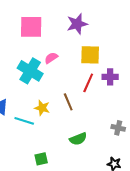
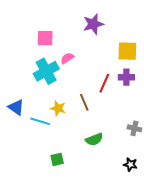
pink square: (31, 27) -> (45, 38), moved, size x0.7
yellow square: (90, 55) -> (127, 51), moved
cyan cross: (30, 71) -> (46, 71), turned 30

